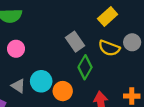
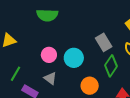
pink circle: (16, 49) -> (49, 55), moved
cyan circle: (41, 81) -> (74, 58), moved

